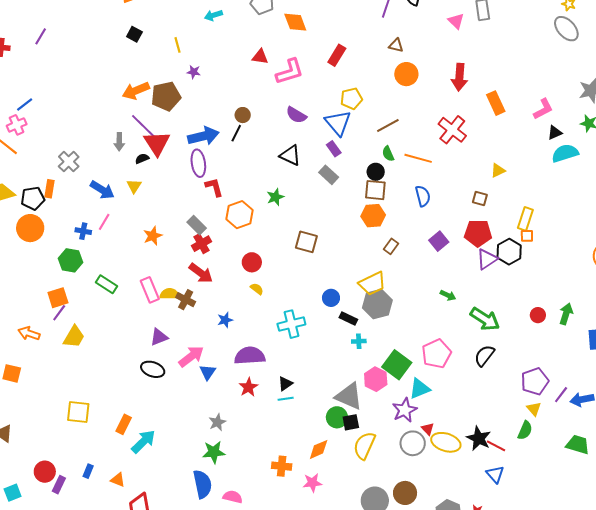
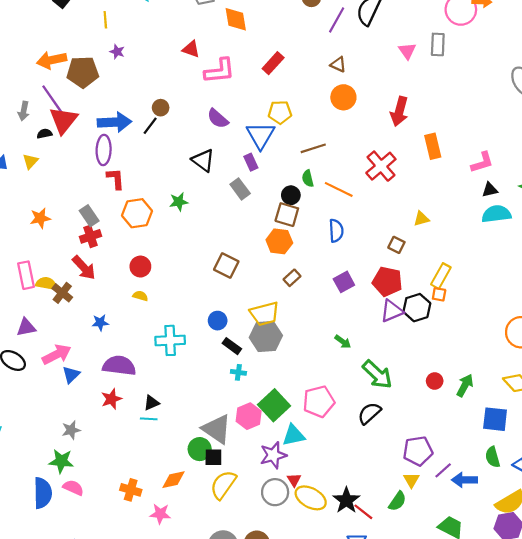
brown square: (306, 242) -> (226, 265), moved
yellow semicircle: (257, 289) -> (140, 296), turned -32
pink semicircle: (233, 497) -> (73, 488), moved

